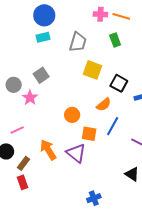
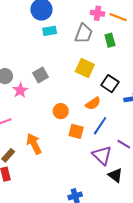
cyan rectangle: (43, 37) -> (50, 31), moved
gray trapezoid: (78, 42) -> (84, 34), moved
gray square: (41, 75) -> (40, 75), moved
purple triangle: (76, 153) -> (102, 155), moved

